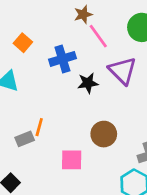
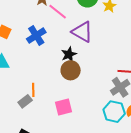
black star: (88, 83) -> (69, 54), moved
brown circle: (104, 134) -> (71, 70), moved

